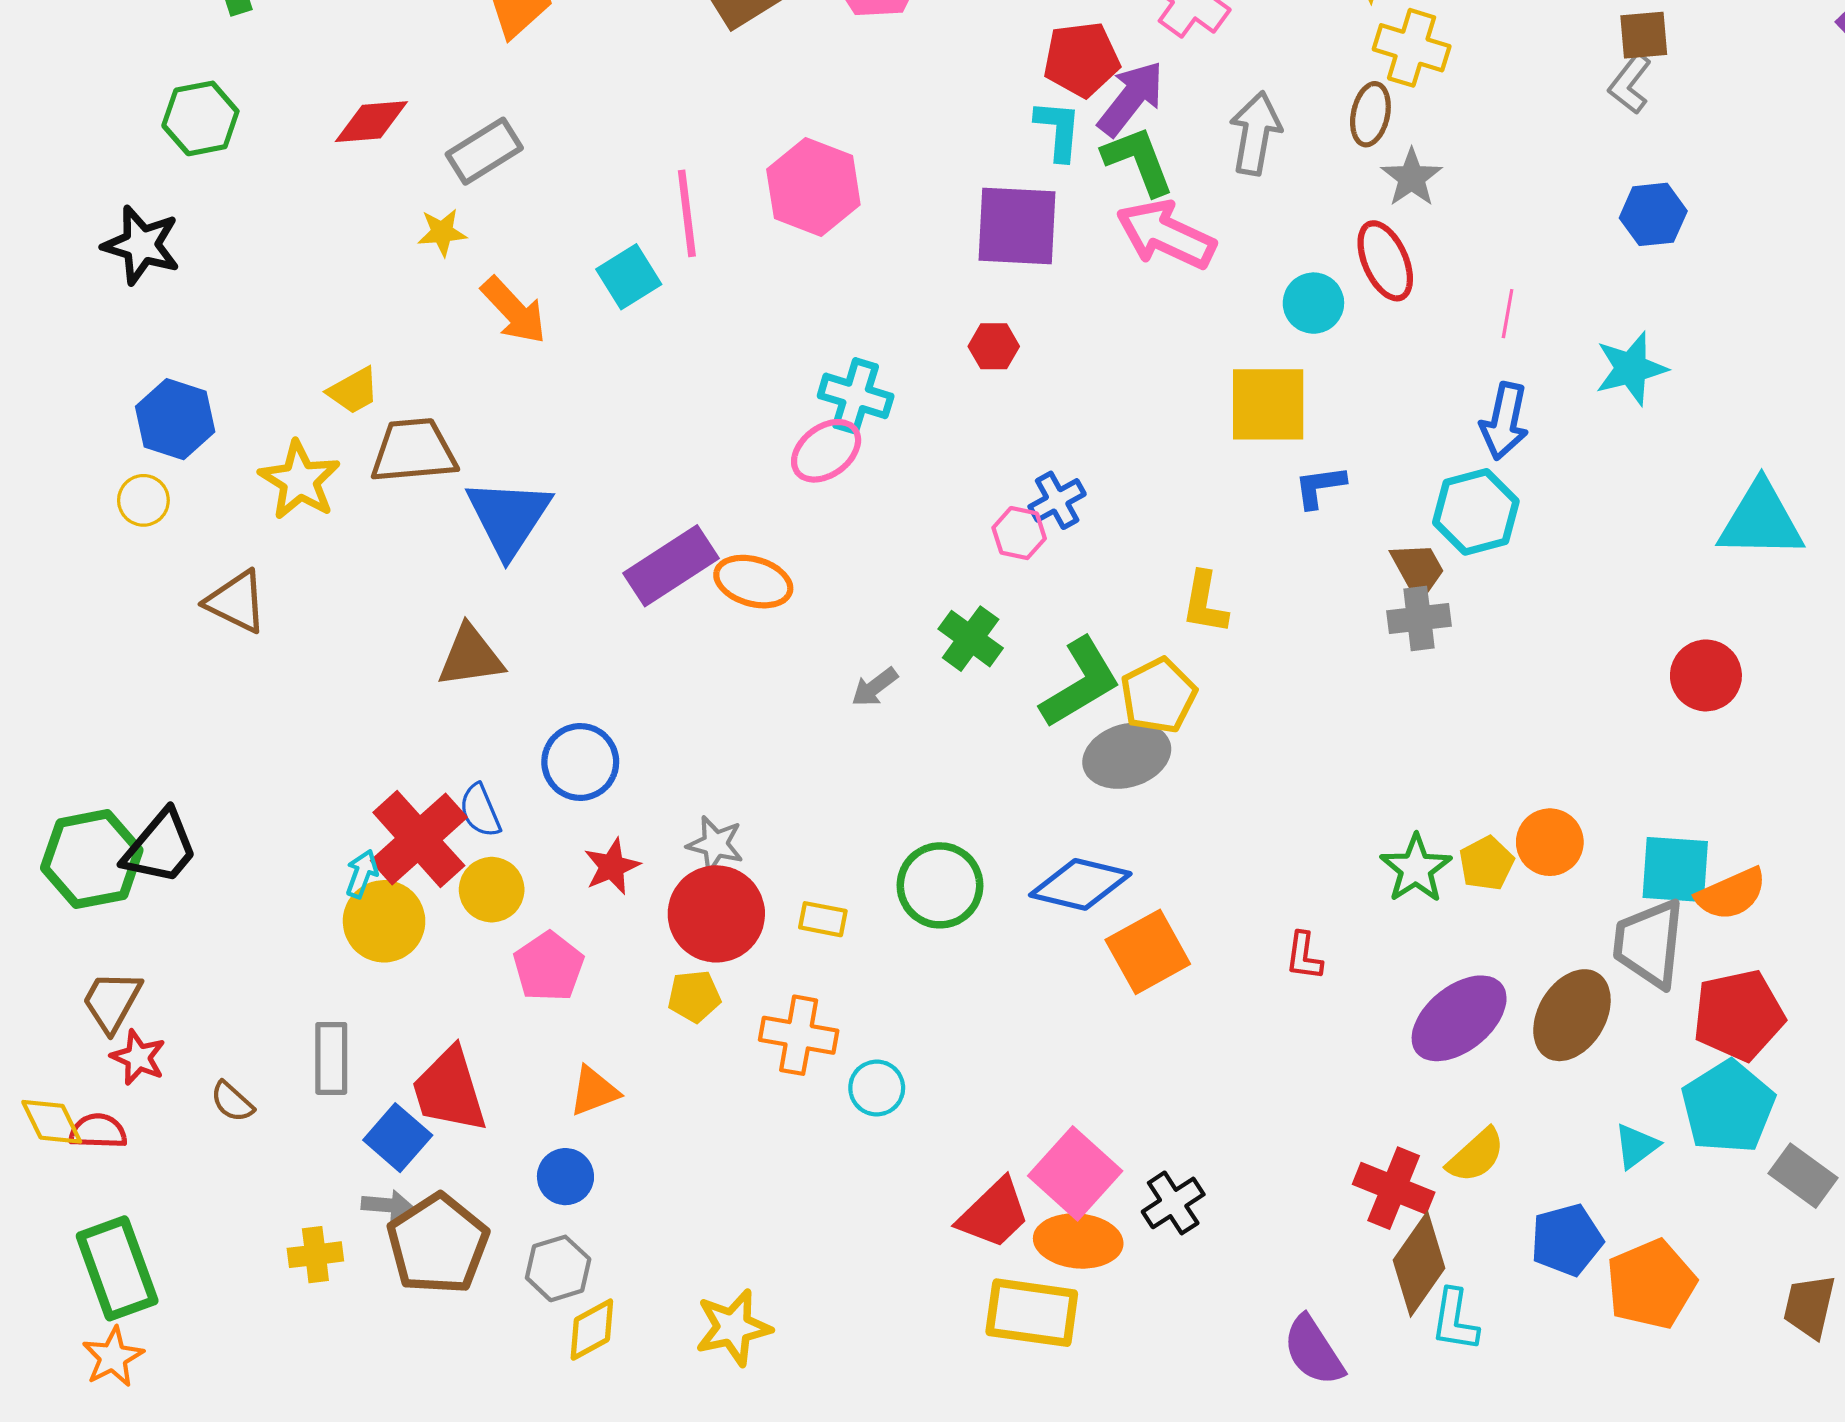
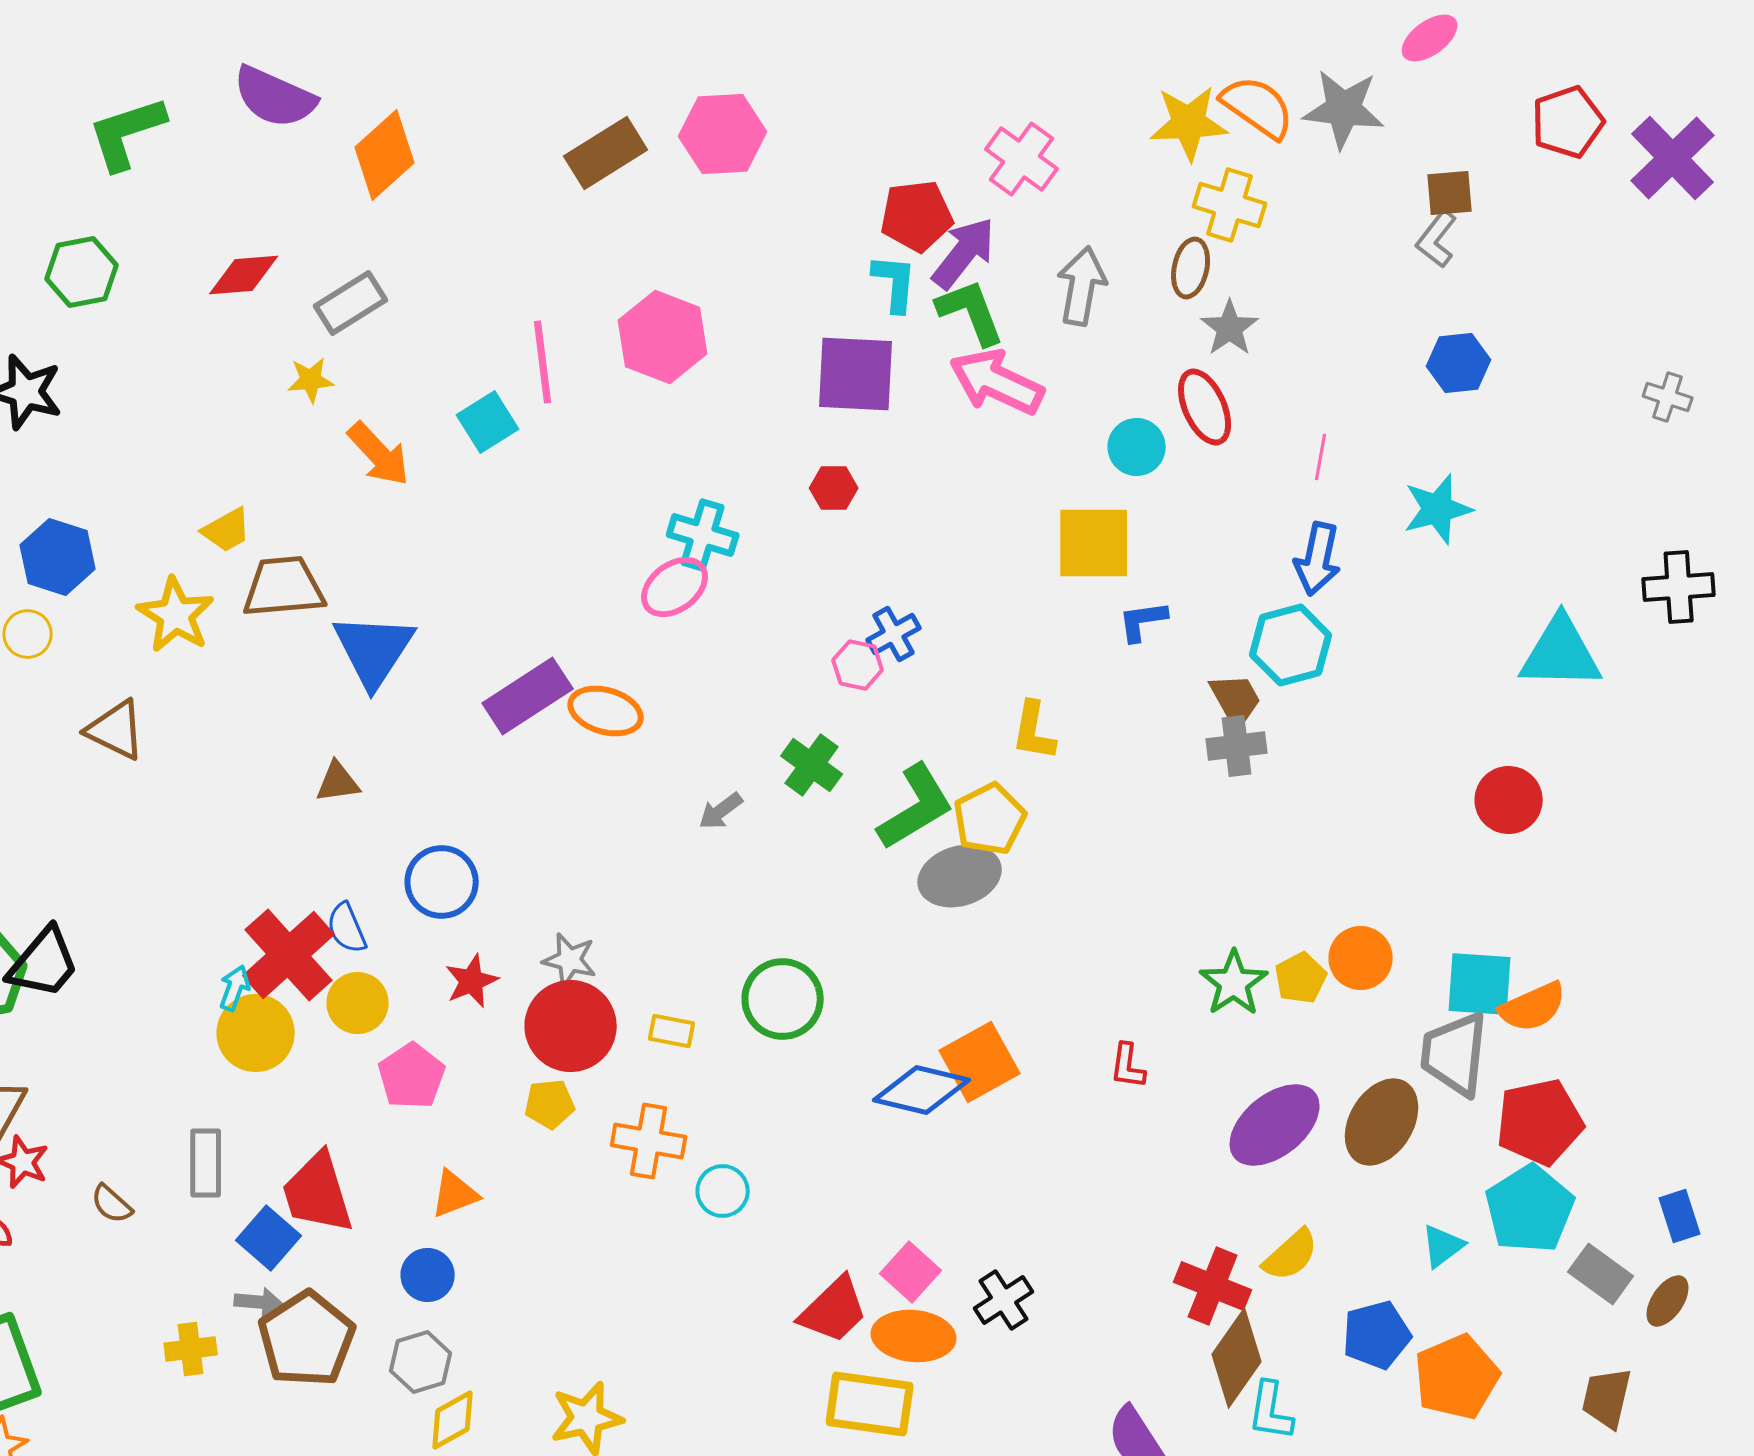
brown triangle: (471, 656) -> (338, 782), size x0.7
blue diamond: (1080, 884) -> (922, 1090), moved
pink square: (1075, 1173) -> (911, 1272), size x0.7

